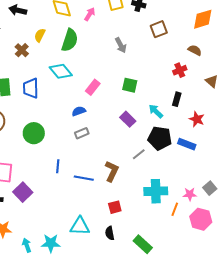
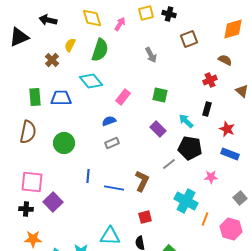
blue trapezoid: (31, 88) -> (61, 98), turned 90
blue rectangle: (187, 144) -> (230, 154), moved
cyan cross: (156, 191) -> (186, 201), turned 30
pink star: (190, 194) -> (211, 177), moved

